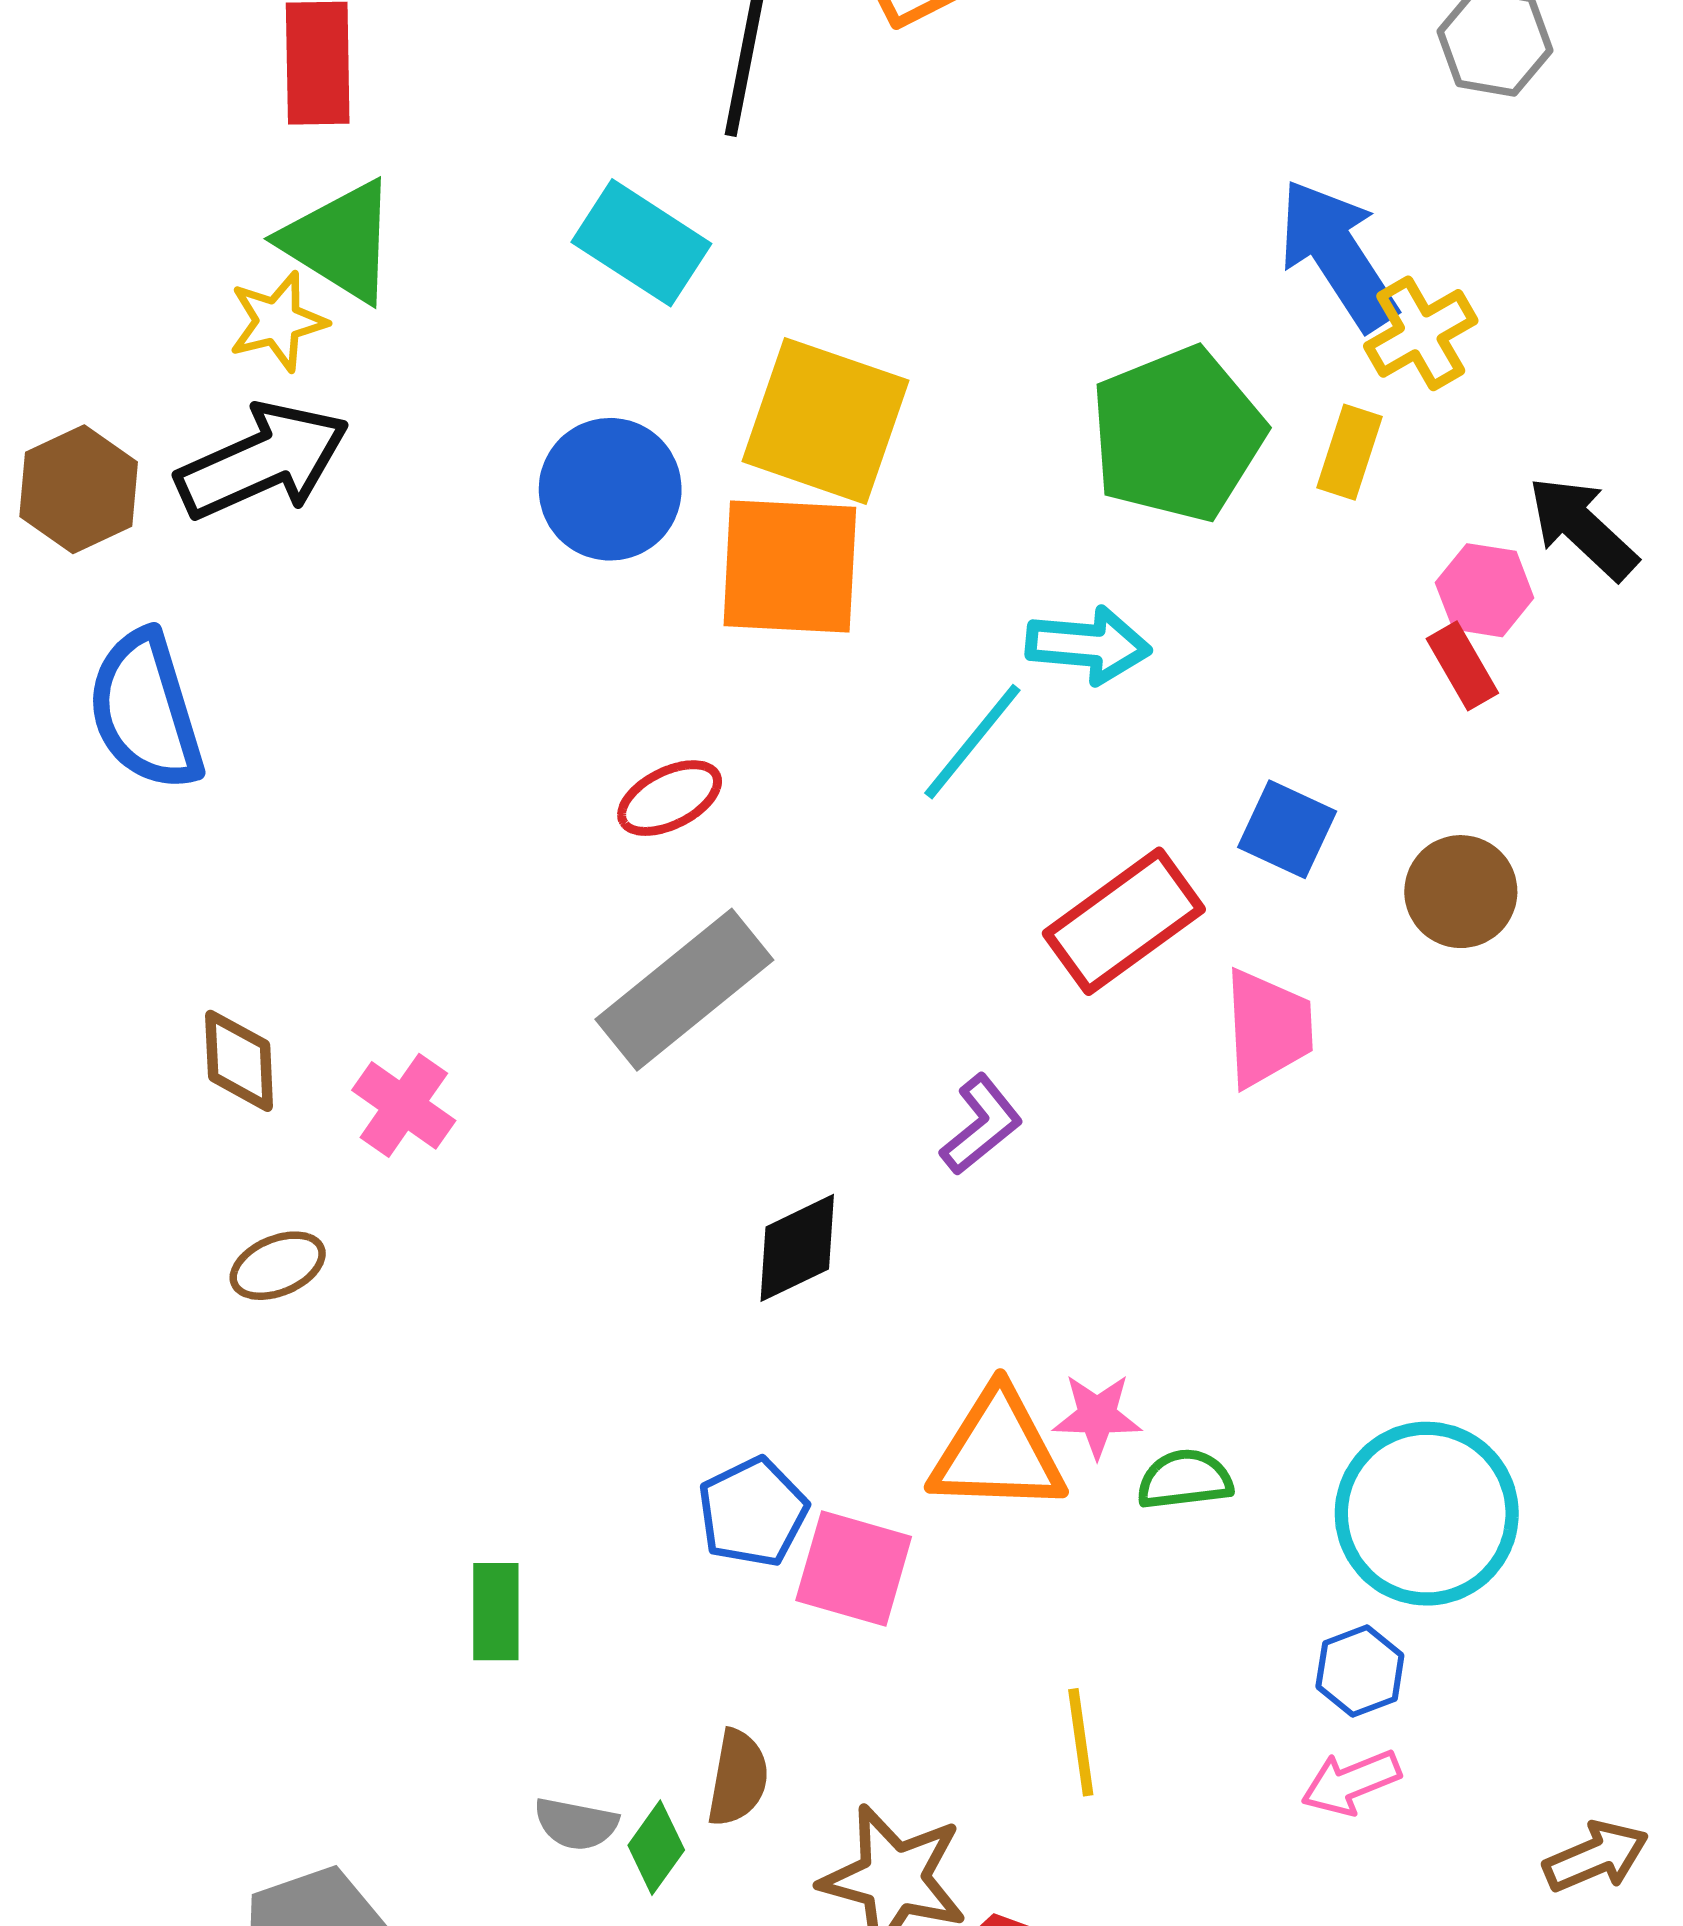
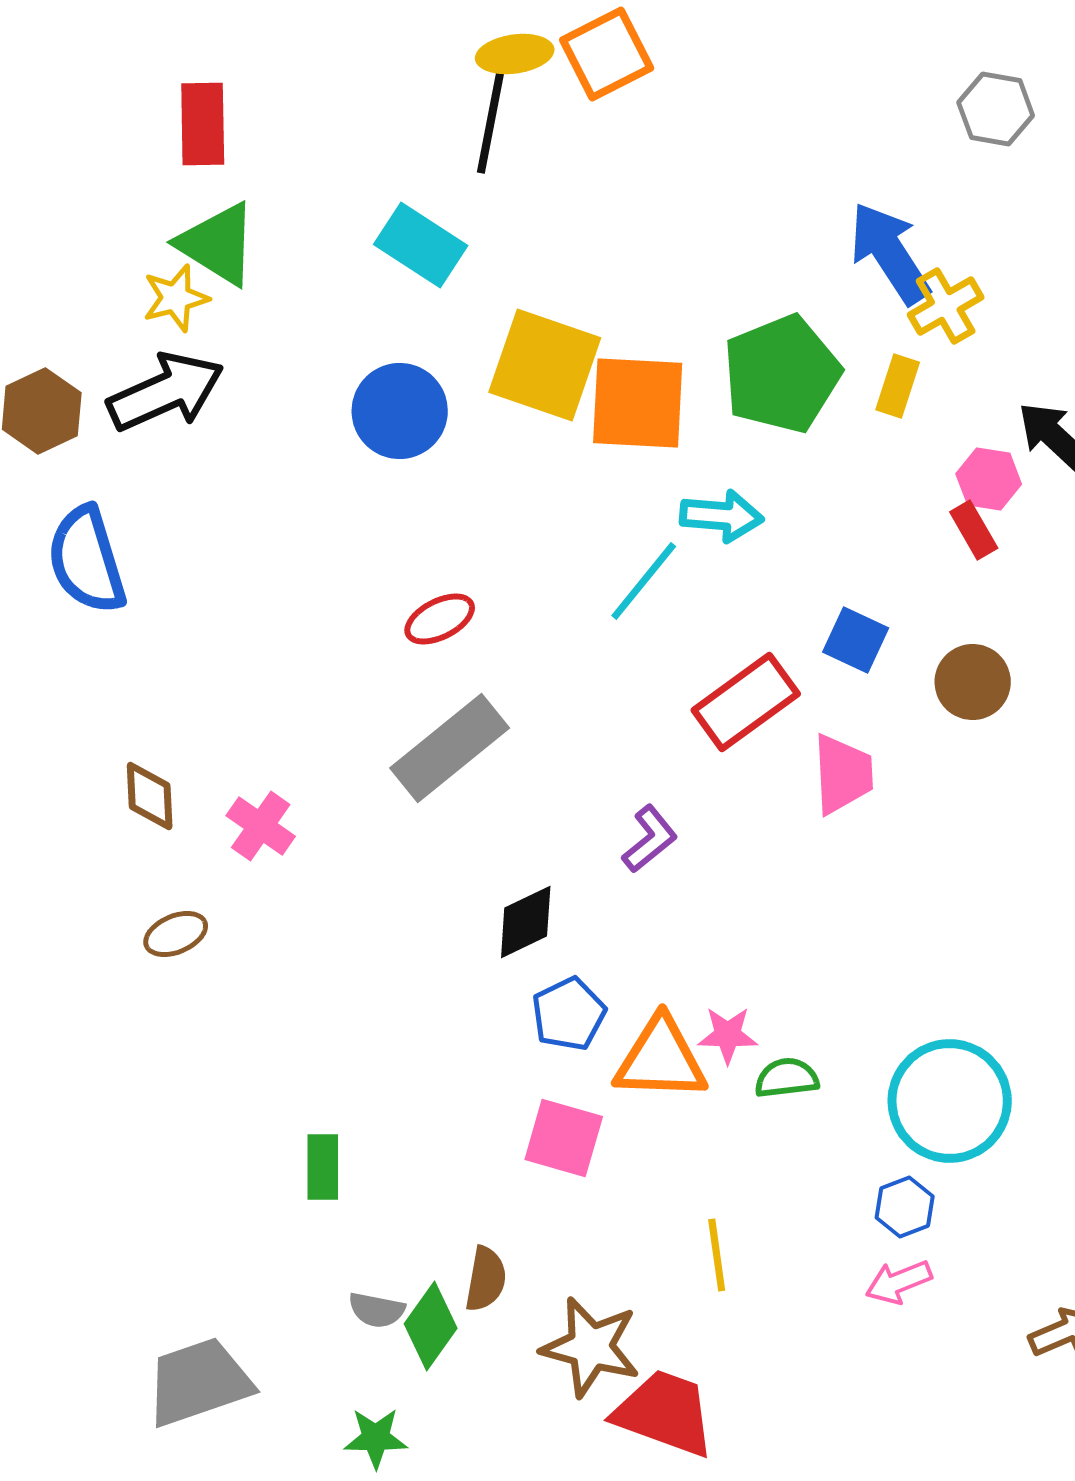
orange square: (790, 566) -> (638, 403), moved
blue pentagon: (753, 1512) -> (569, 1014), moved
green diamond: (656, 1848) -> (431, 1326), size x1.4

